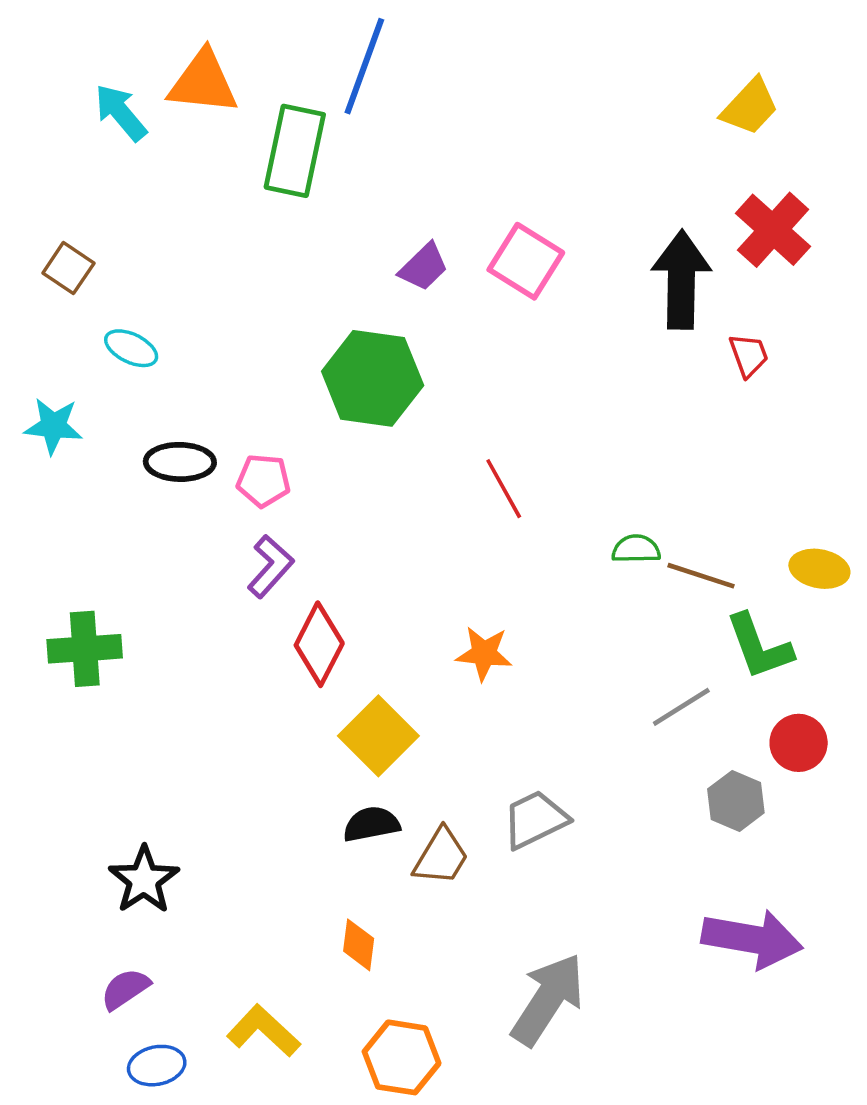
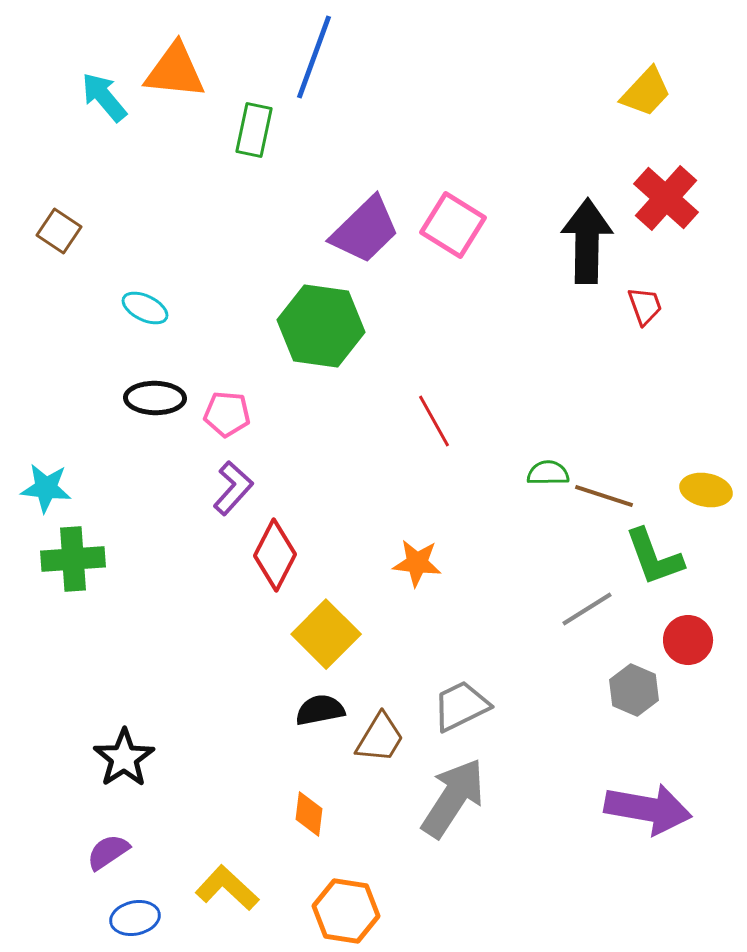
green rectangle: (295, 151) -> (254, 130), size x0.7
purple trapezoid: (424, 267) -> (365, 230), size x1.6
cyan ellipse: (131, 348) -> (145, 308), moved
cyan star: (53, 426) -> (46, 488), moved
gray arrow: (548, 999) -> (453, 798), moved

